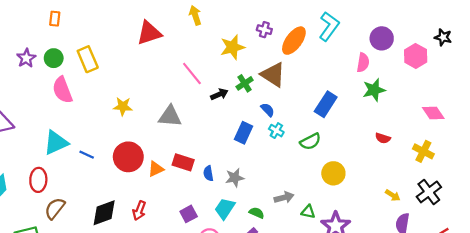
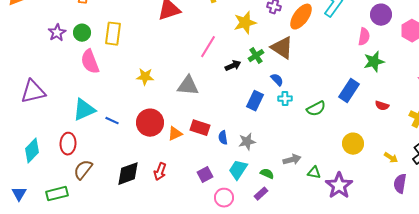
yellow rectangle: (88, 59) -> (113, 34), turned 30
pink line: (192, 73) -> (208, 47), turned 70
blue rectangle: (326, 104) -> (349, 91), moved
cyan cross: (276, 131) -> (285, 99), turned -32
yellow circle: (333, 173) -> (353, 144), moved

